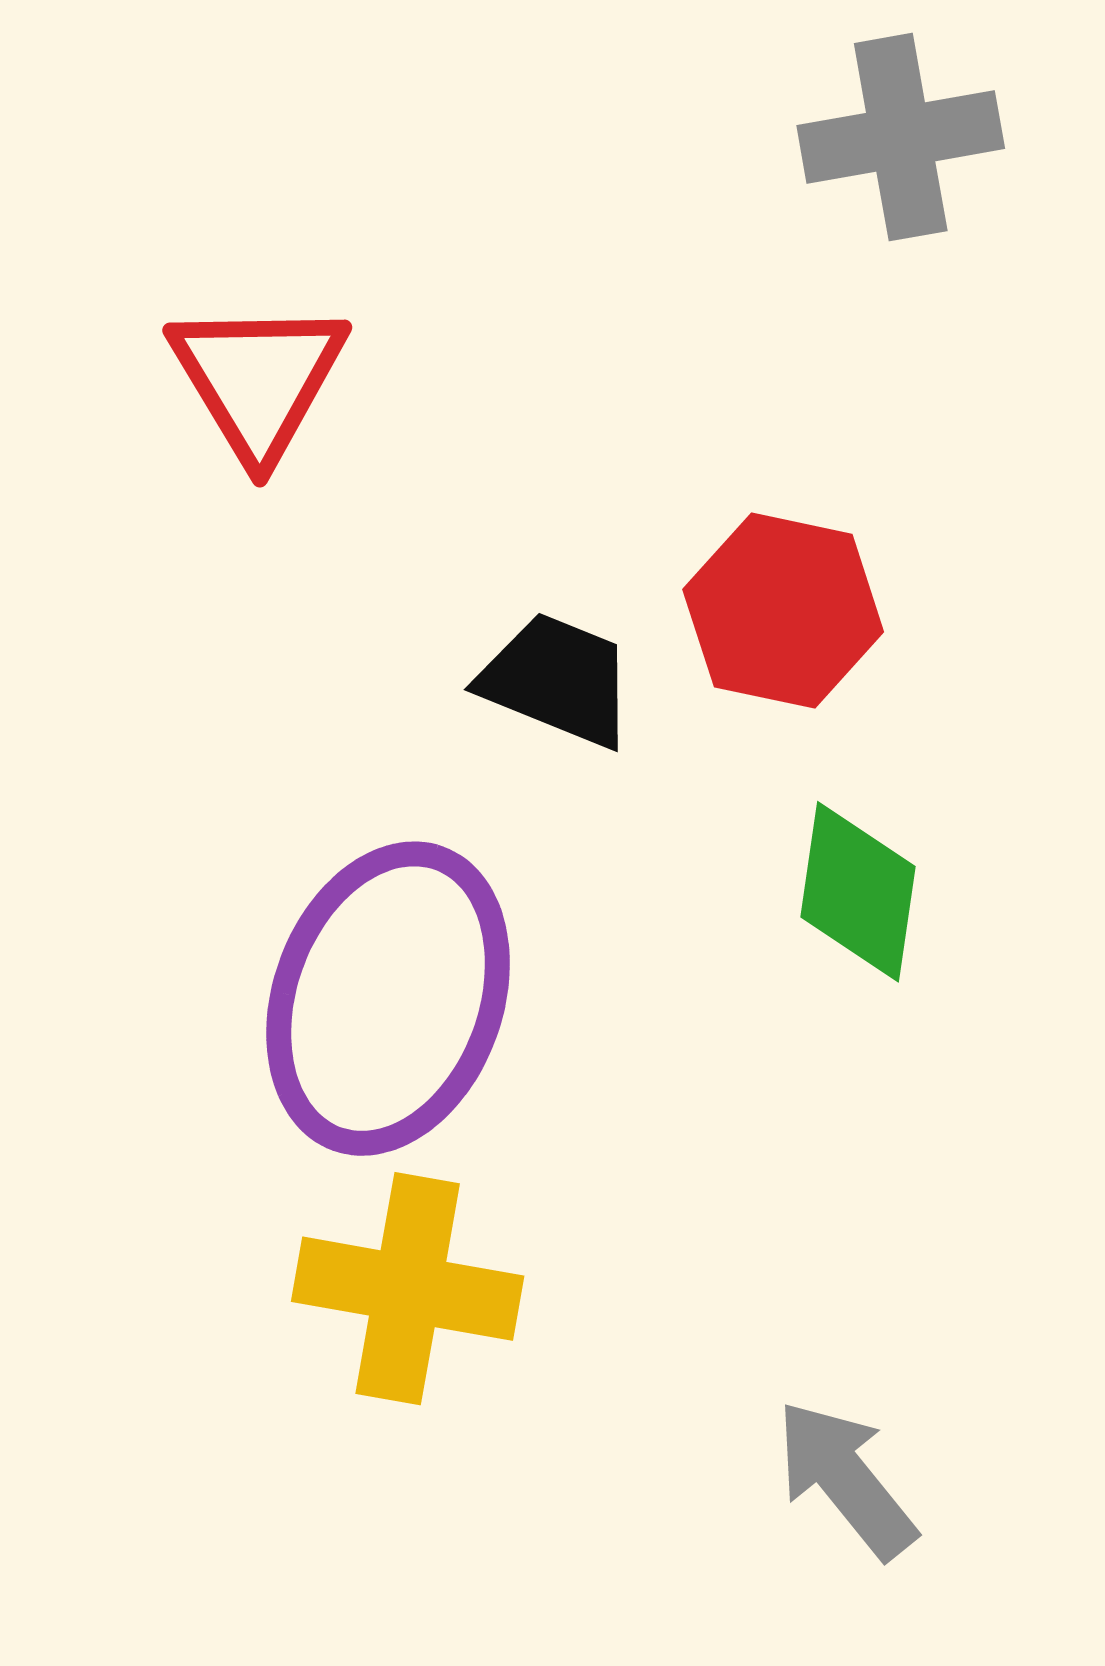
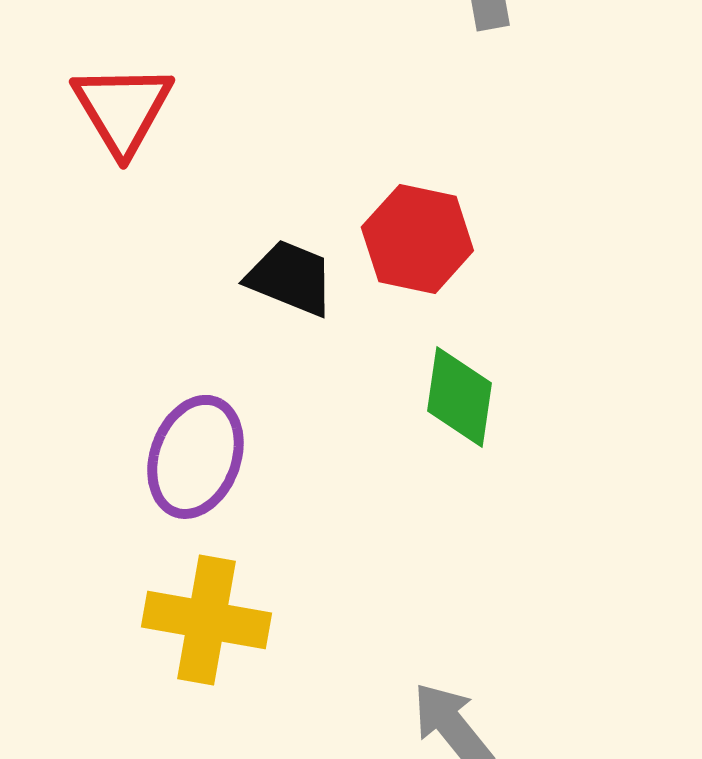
purple ellipse: (388, 999) -> (195, 457), size x0.7

